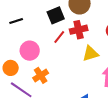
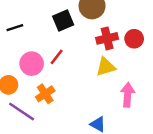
red cross: (79, 30) -> (107, 38), moved
red line: (59, 37) -> (57, 57), moved

